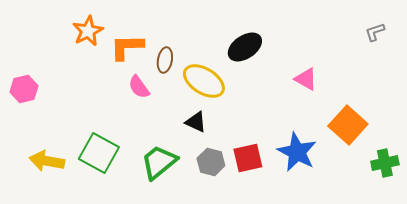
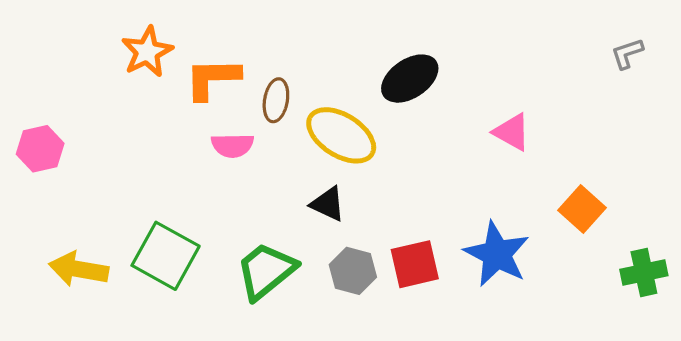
pink semicircle: (139, 87) -> (232, 145), turned -55
orange square: (348, 125) -> (582, 209), size x0.7

